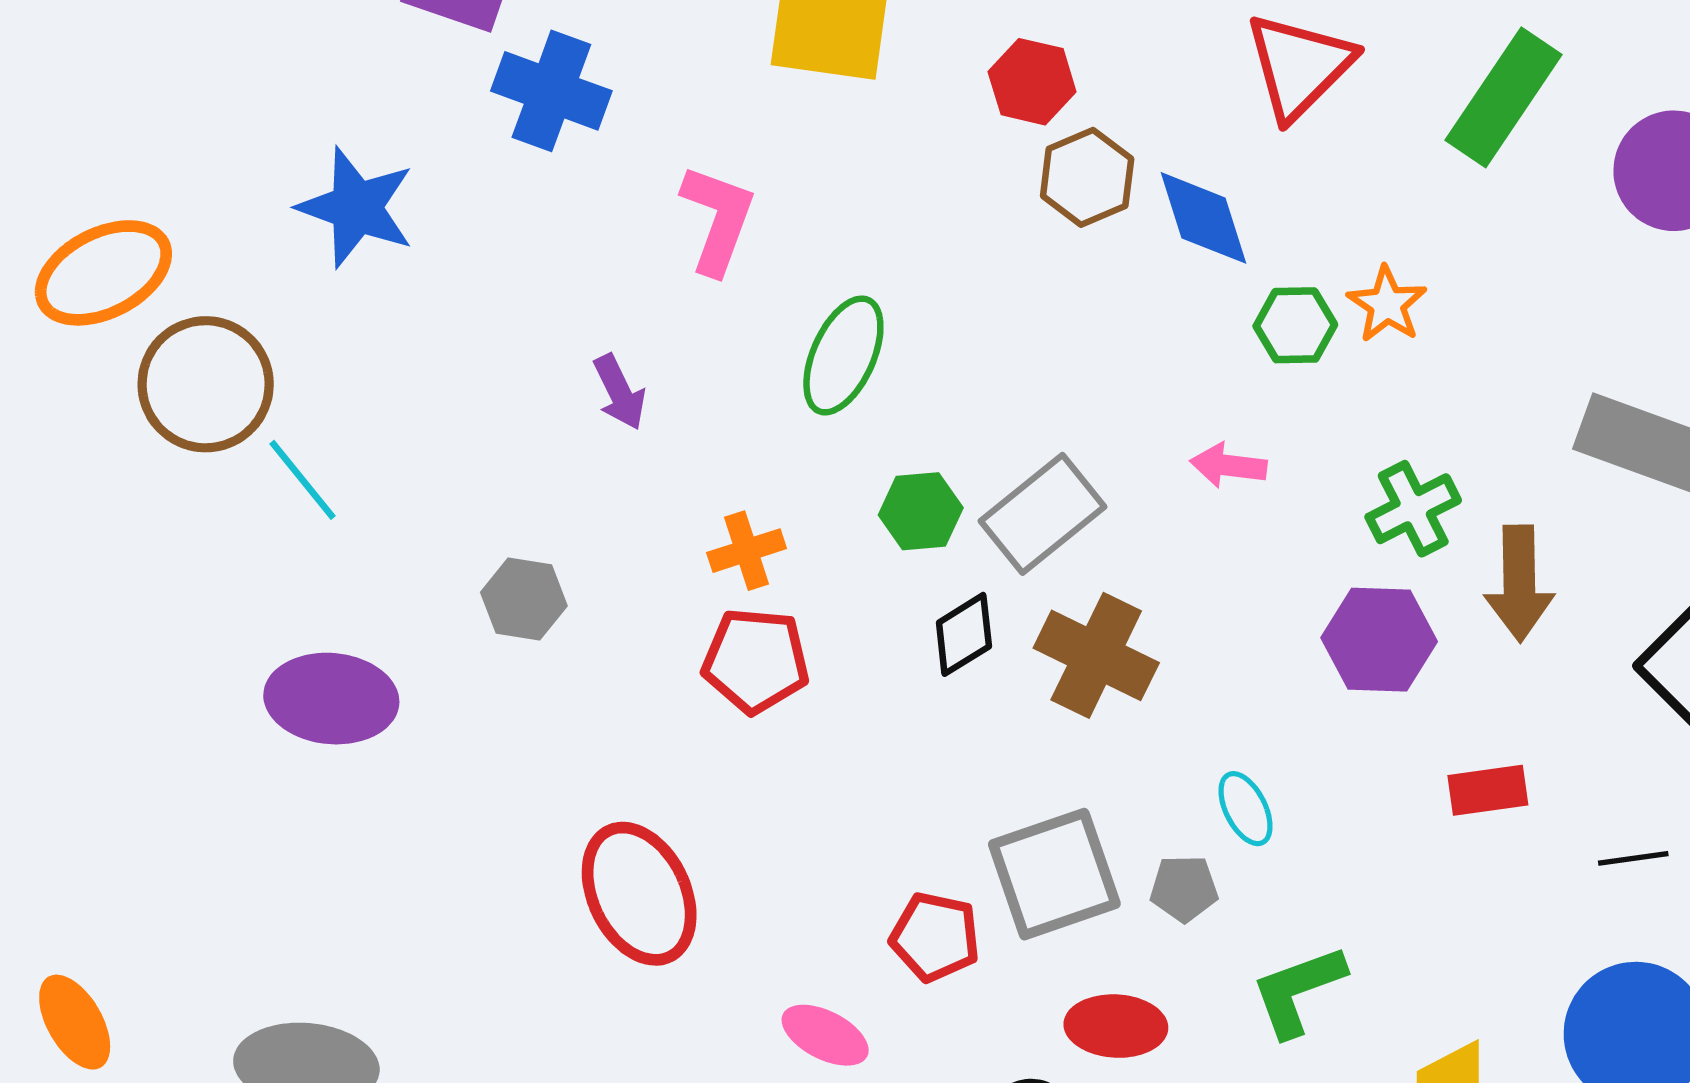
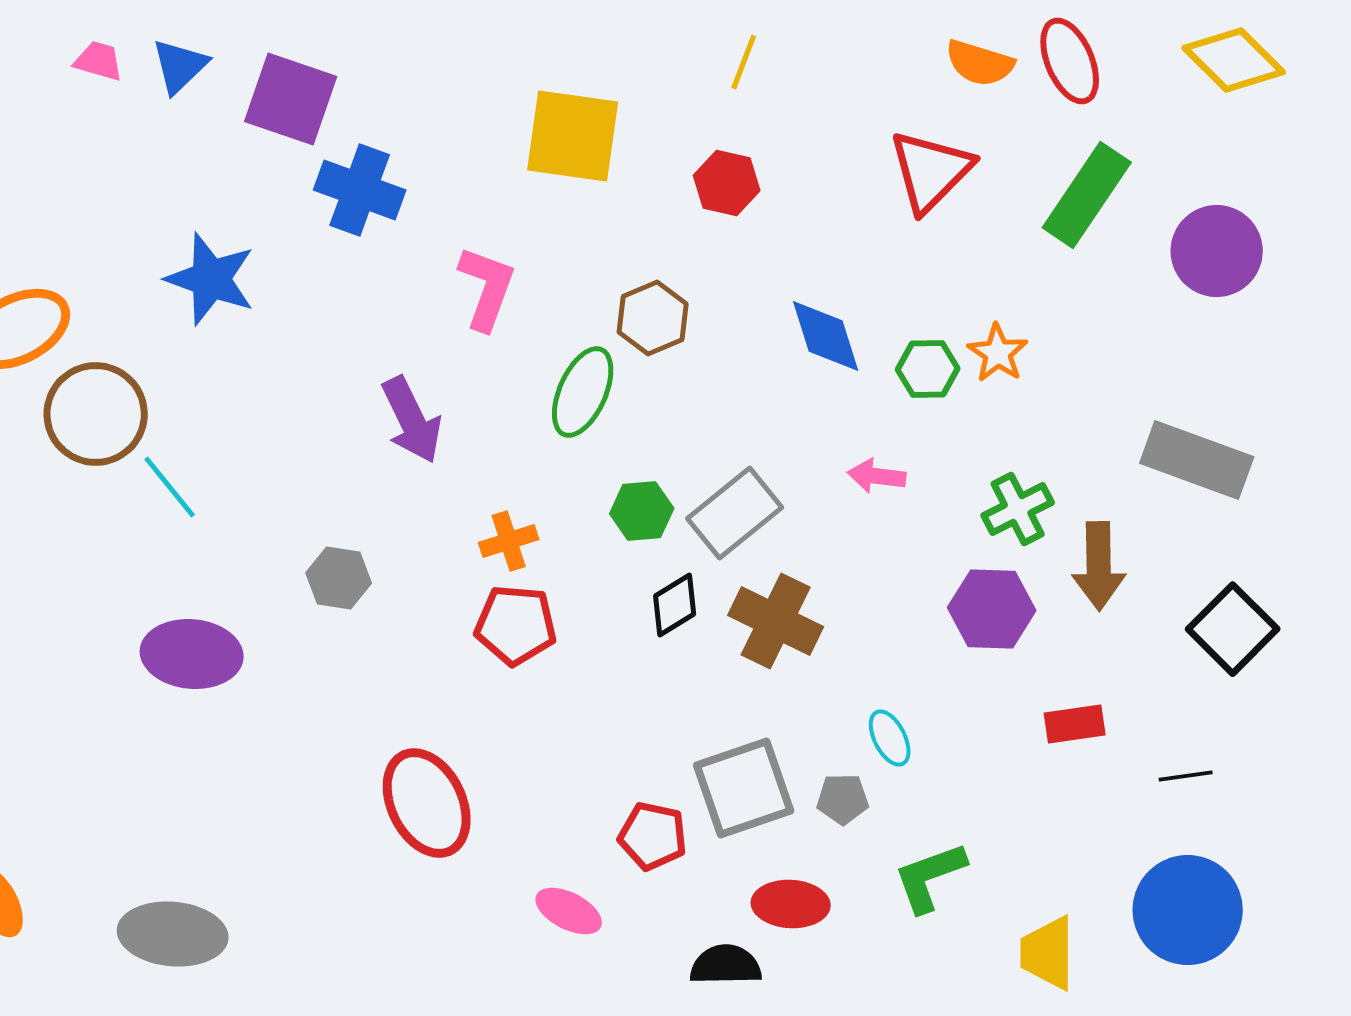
brown hexagon: (1087, 177) -> (653, 318), moved
blue diamond: (1204, 218) -> (826, 336), moved
purple arrow: (619, 392) -> (412, 420), size x1.5

